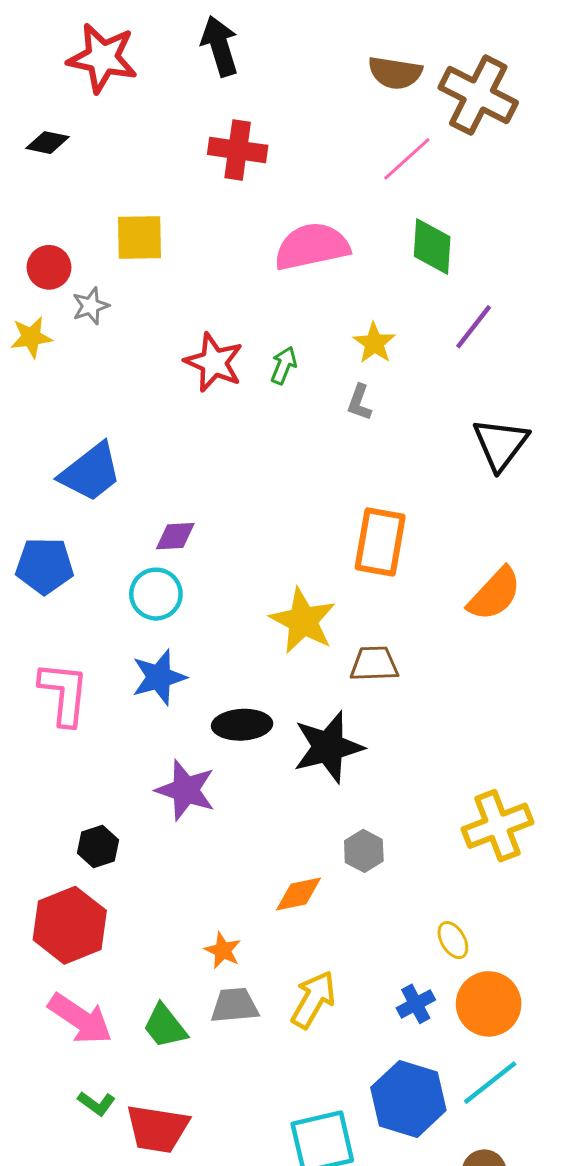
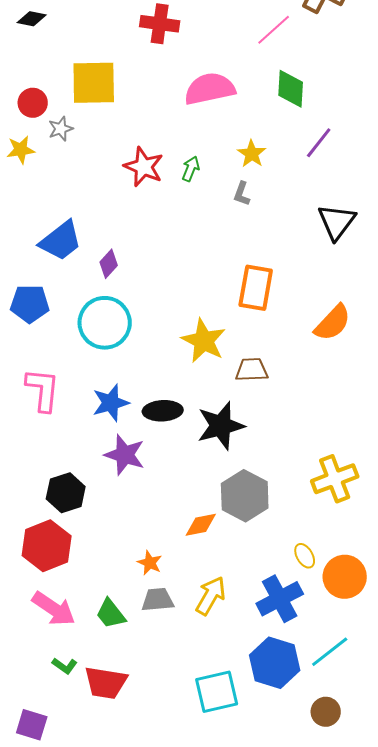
yellow square: (140, 238) -> (94, 83), size x1.4
purple diamond: (175, 536) -> (109, 264), moved, turned -44
cyan circle: (156, 594) -> (105, 323), size x1.5
blue star: (159, 677) -> (111, 403), moved
black hexagon: (98, 847) -> (66, 493), size x1.4
gray hexagon: (364, 851) -> (245, 496), size x1.8
blue cross: (416, 1004) -> (280, 599), size x1.8
orange circle: (489, 1004) -> (345, 577), moved

